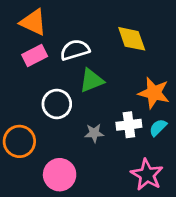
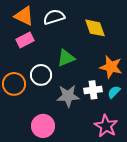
white semicircle: (75, 50) -> (54, 17), moved
gray star: (94, 133) -> (68, 96), size x1.6
orange circle: (19, 141) -> (14, 84), moved

